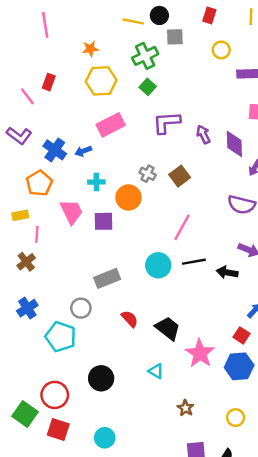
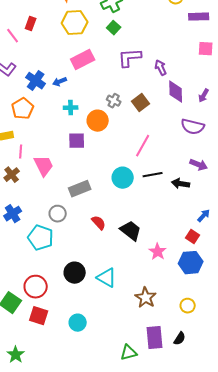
purple diamond: (234, 144) -> (176, 92), moved
pink trapezoid: (71, 212) -> (44, 166), moved
pink star: (200, 353) -> (158, 252), size x0.7
cyan triangle: (156, 371) -> (107, 278), moved, size x1.5
brown star: (186, 408) -> (146, 298), size x1.5

